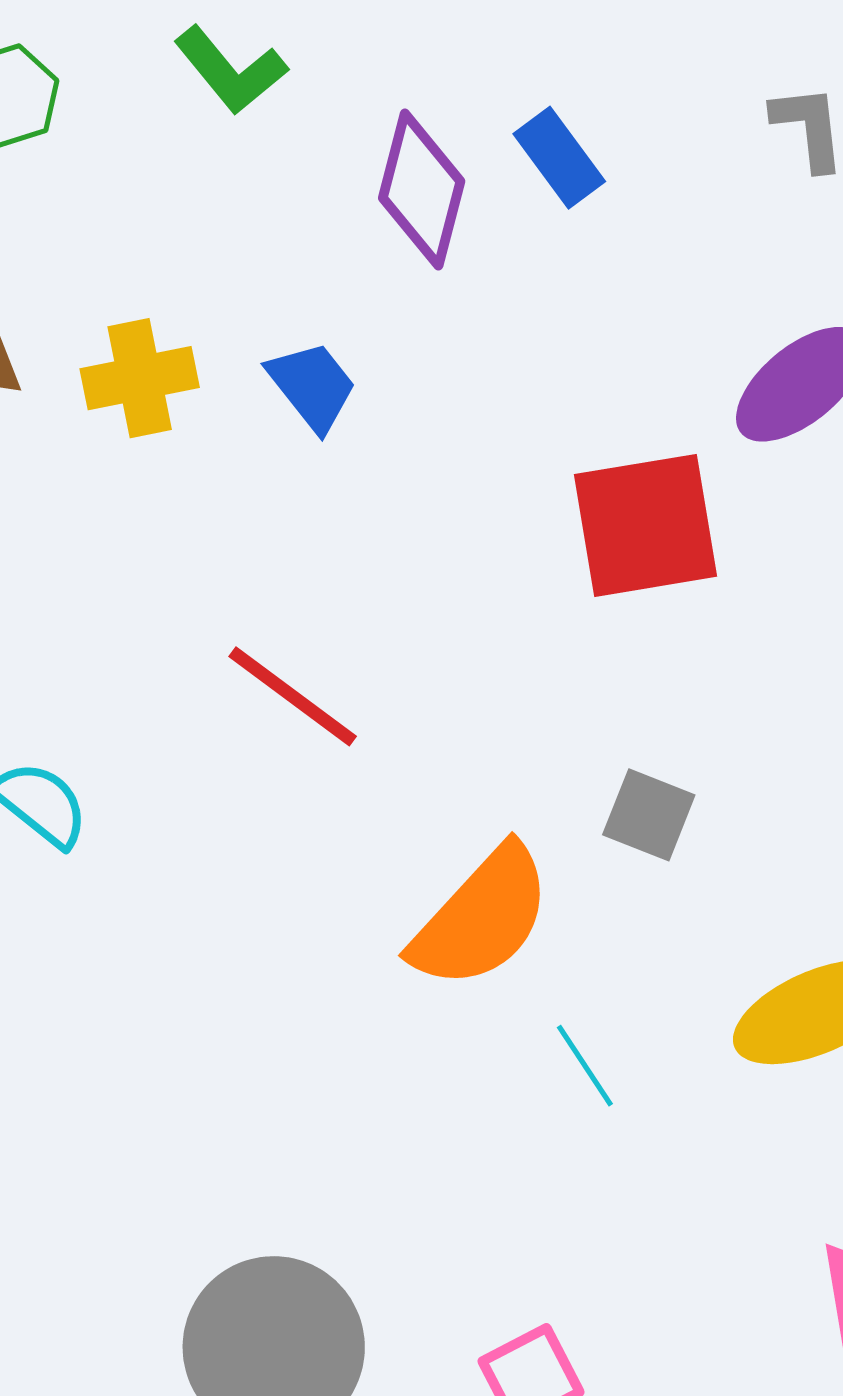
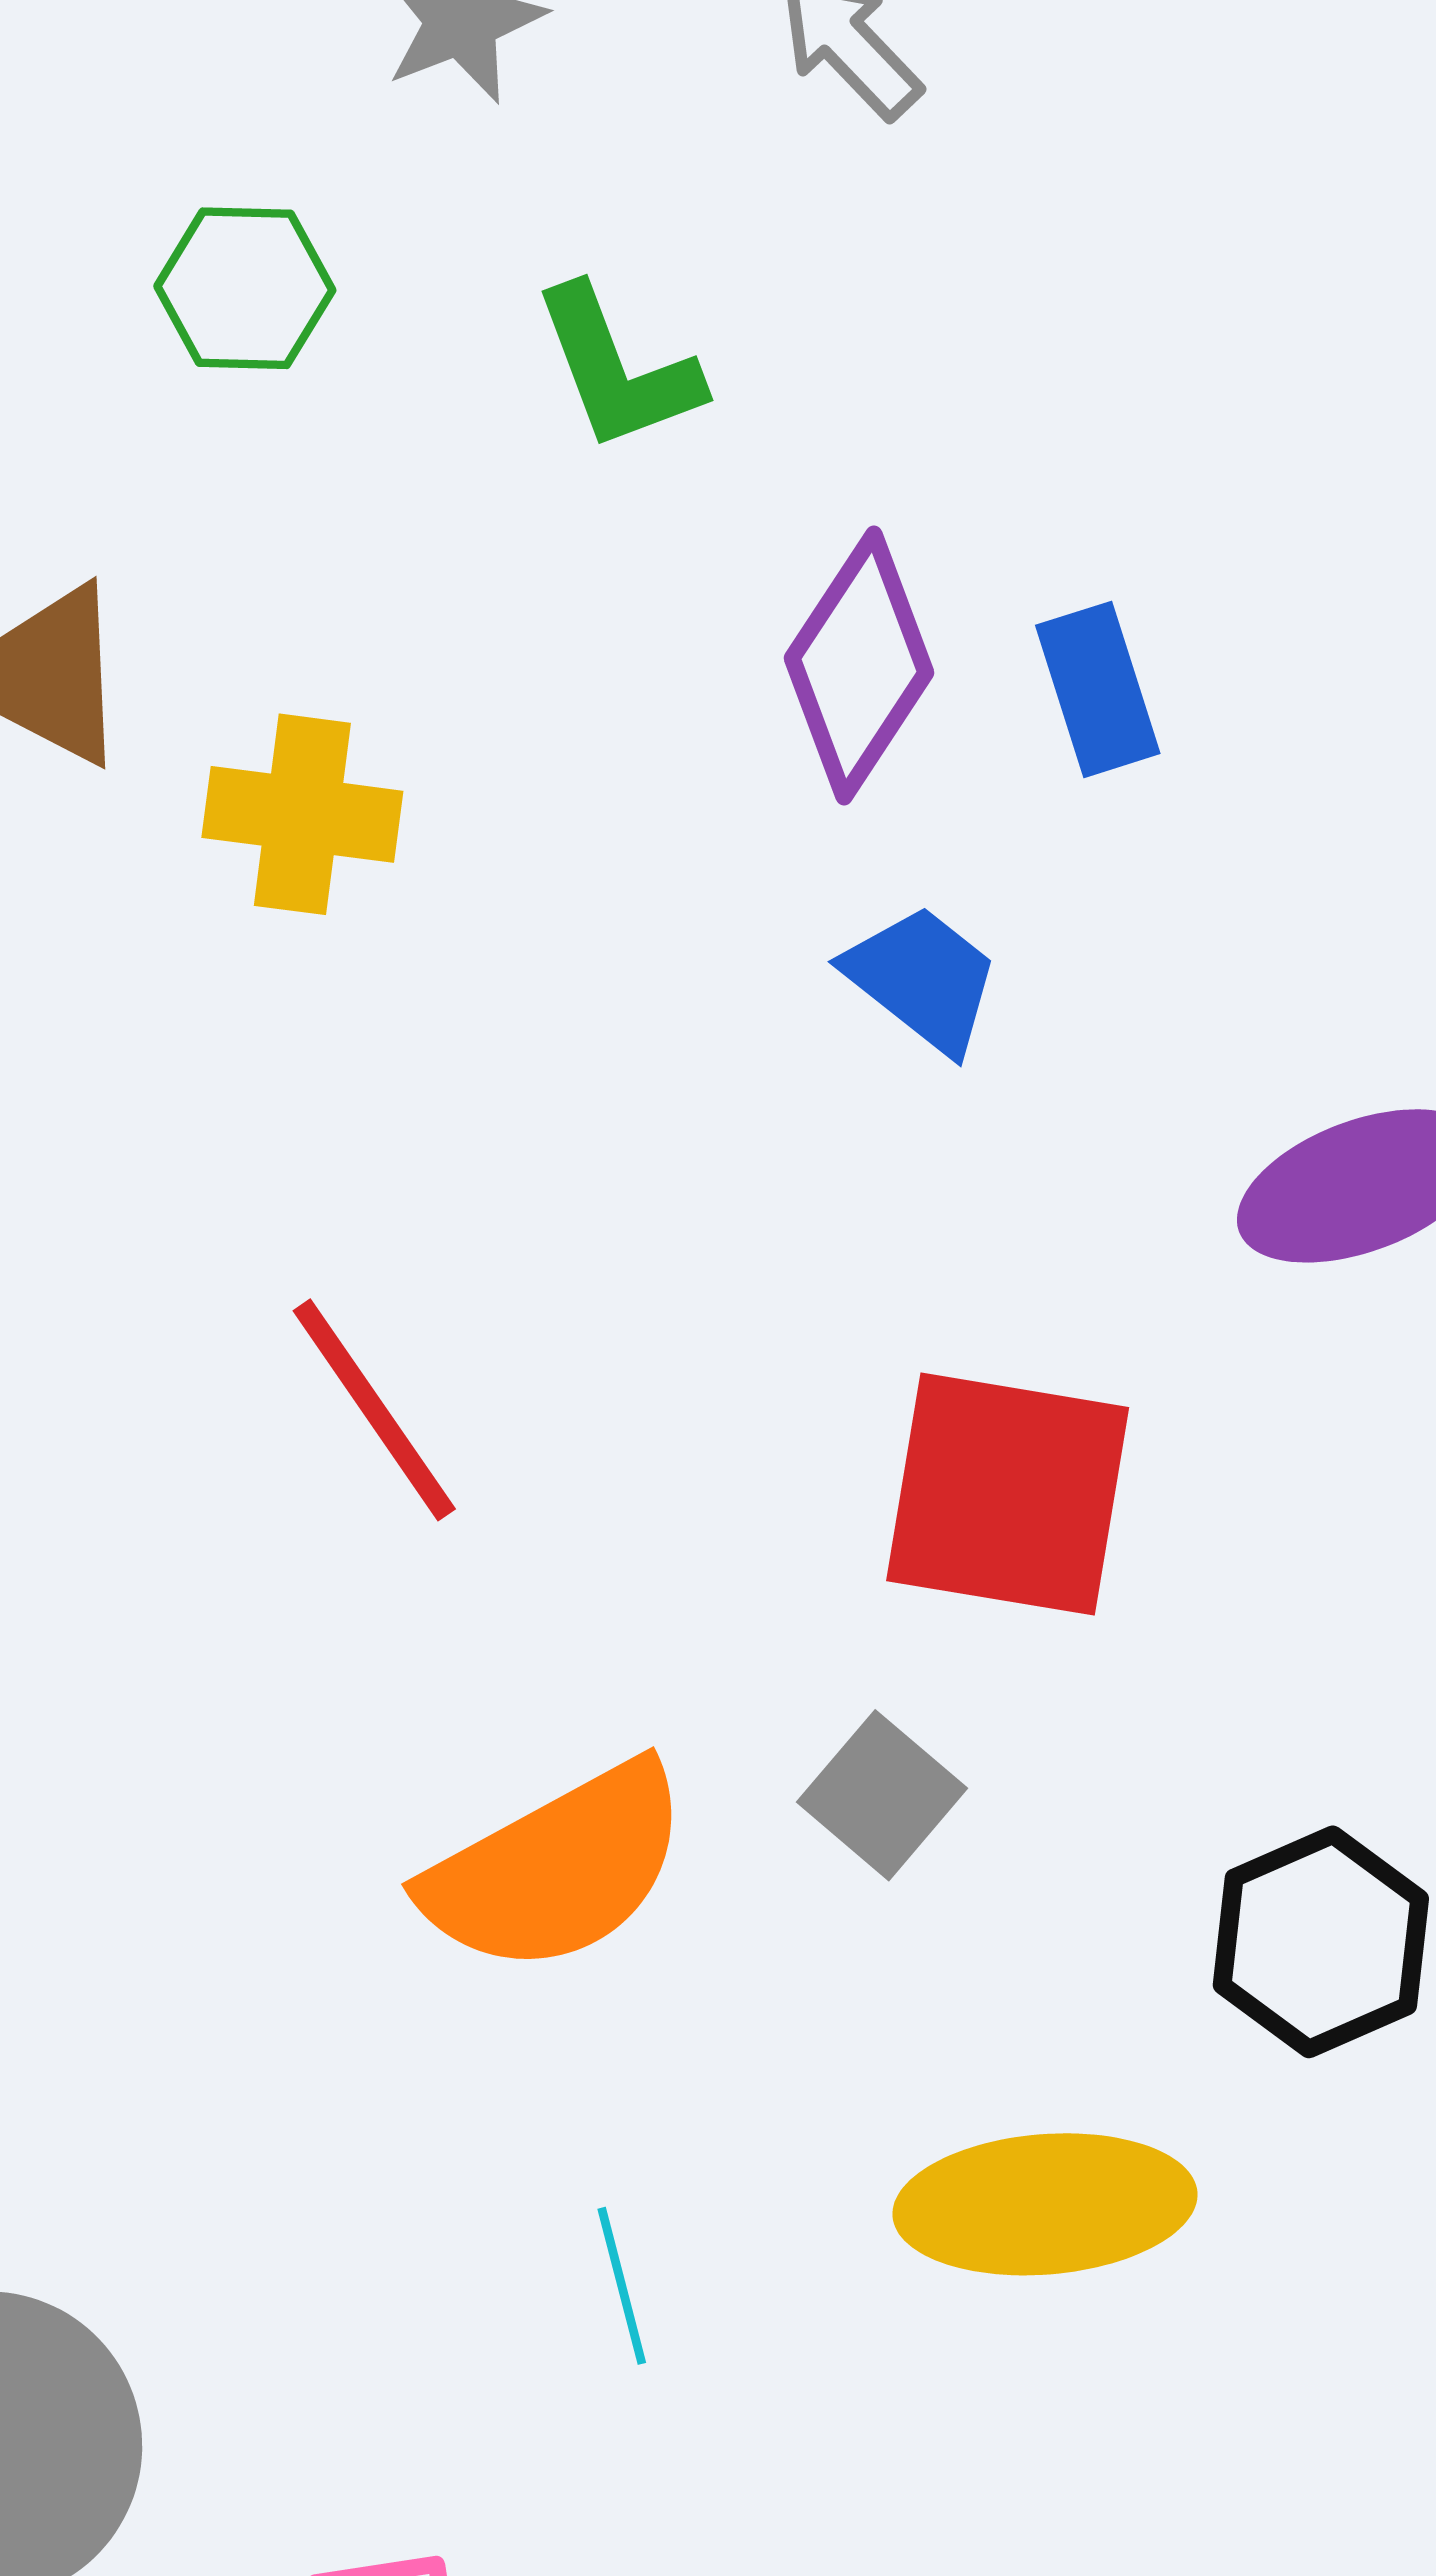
blue trapezoid: (312, 386) -> (922, 979), moved, turned -32
red square: (645, 525) -> (1008, 1494), moved
cyan line: (585, 1066) -> (622, 2286), moved

